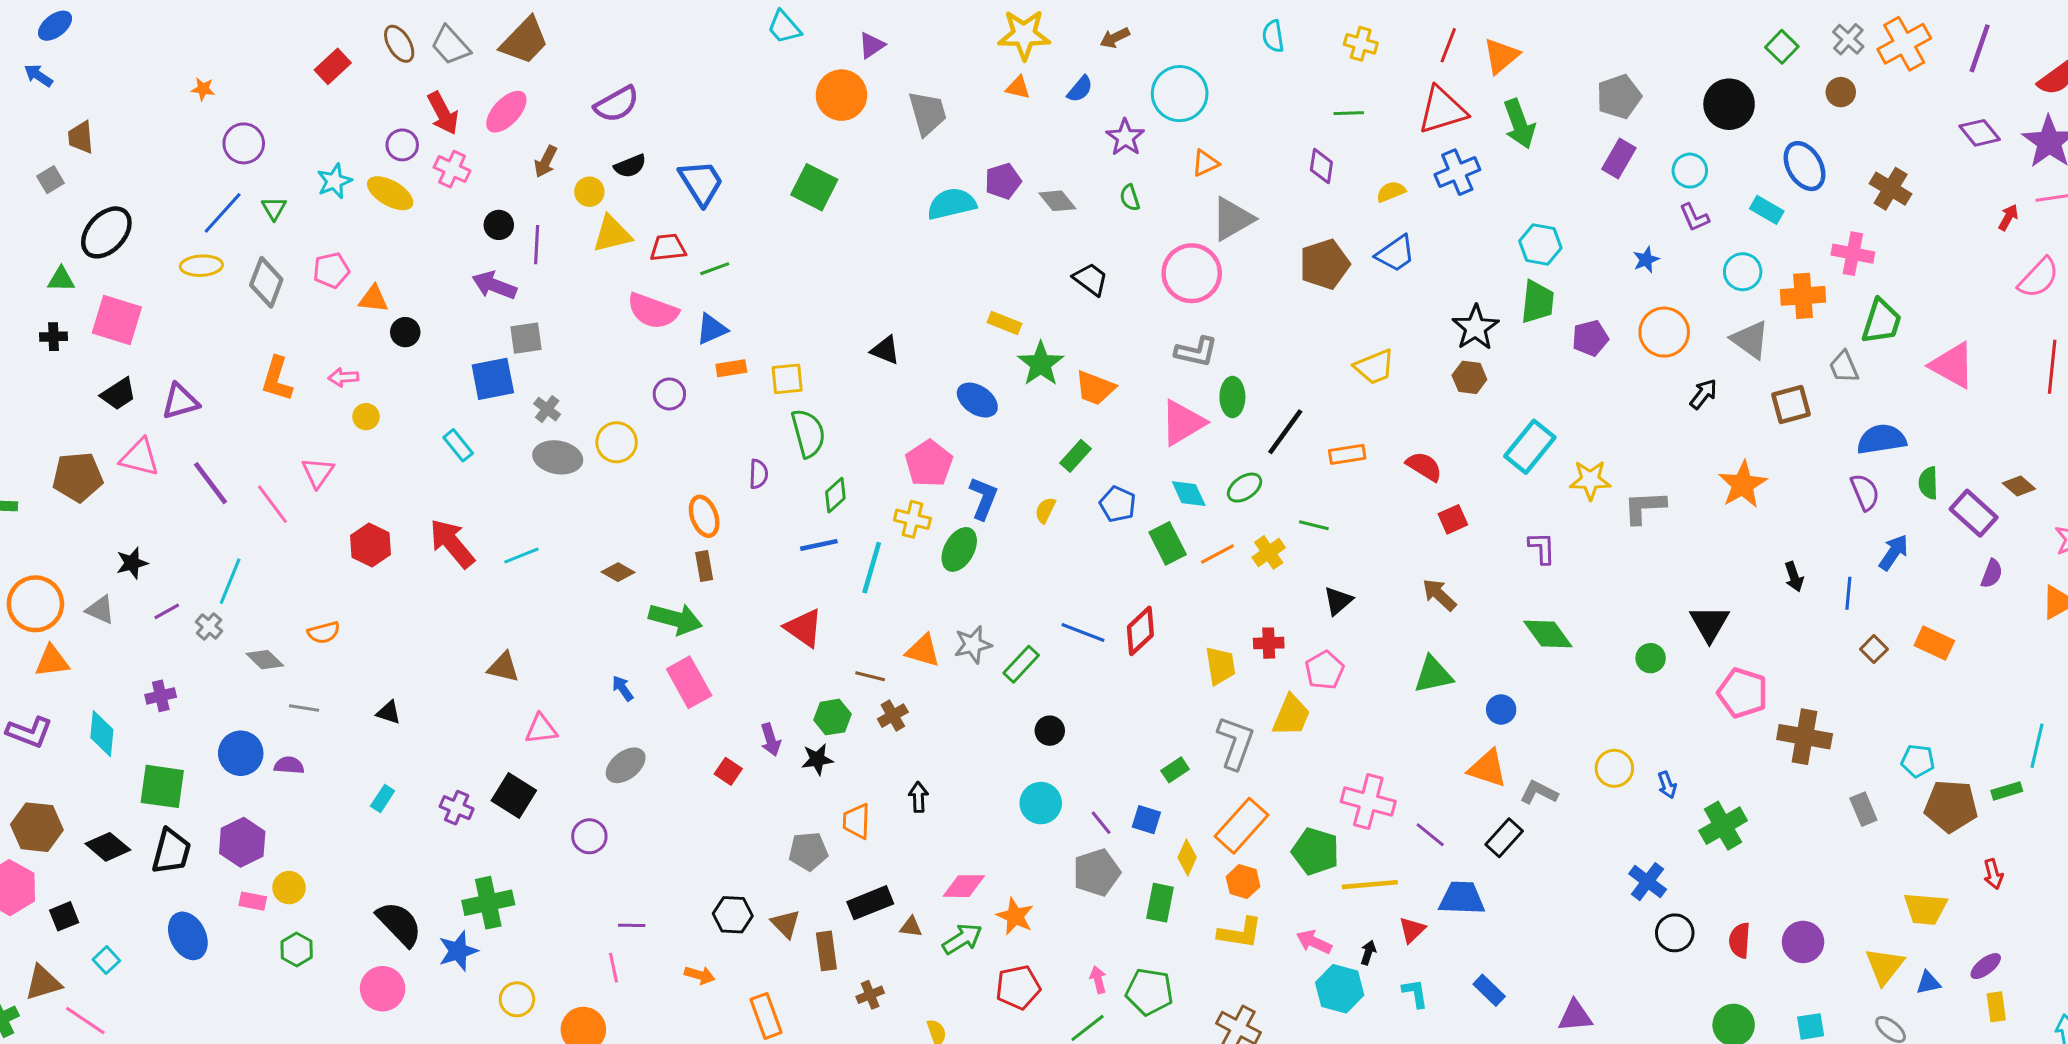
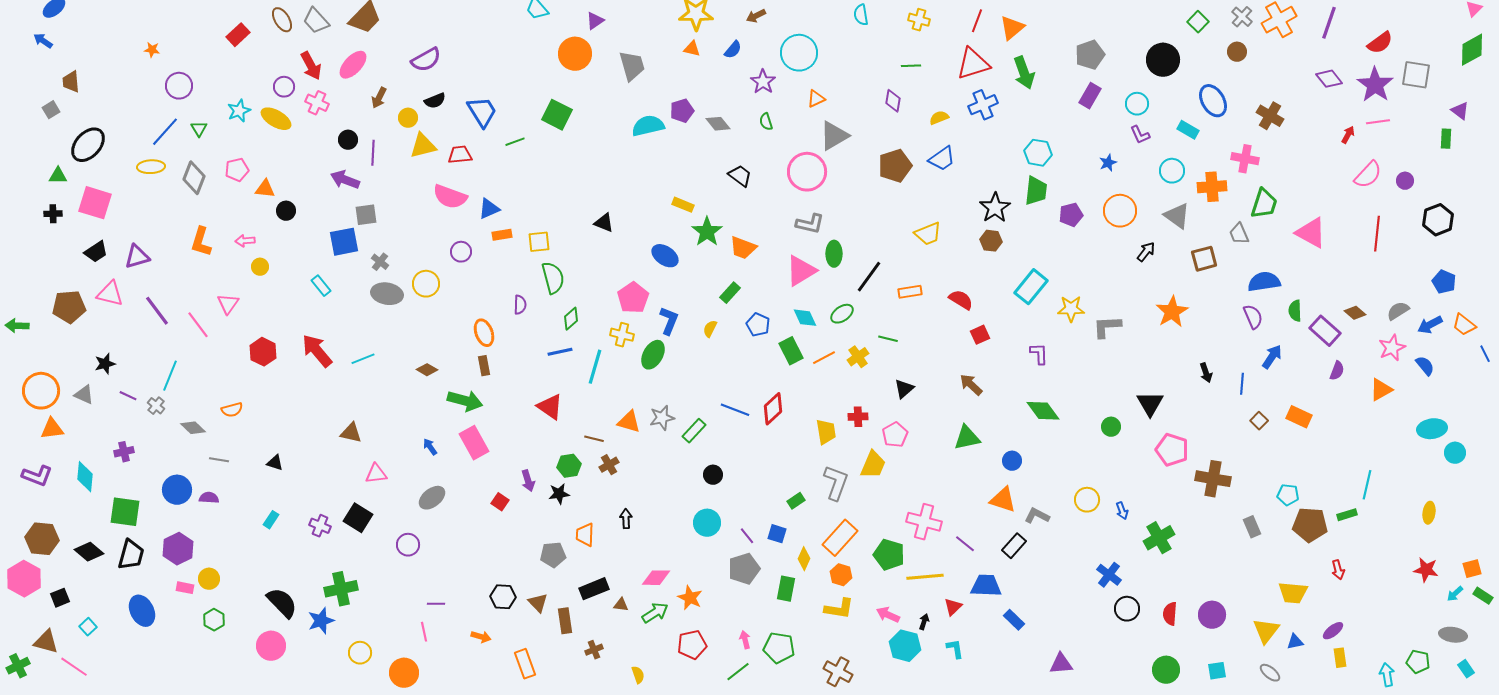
green line: (715, 269) -> (515, 142), moved
purple line: (167, 611) -> (128, 396), turned 54
brown triangle: (43, 983) -> (46, 642), turned 32
blue rectangle: (1489, 990) -> (1014, 620), moved

